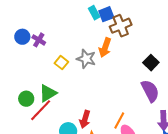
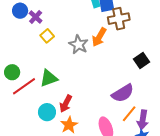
yellow square: (61, 63) -> (47, 36), moved
purple semicircle: (150, 91) -> (123, 93), moved, turned 75
green triangle: (48, 93) -> (49, 78), moved
orange line: (119, 120) -> (129, 114), moved

